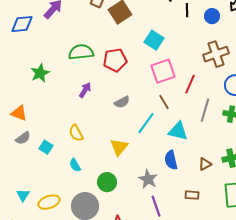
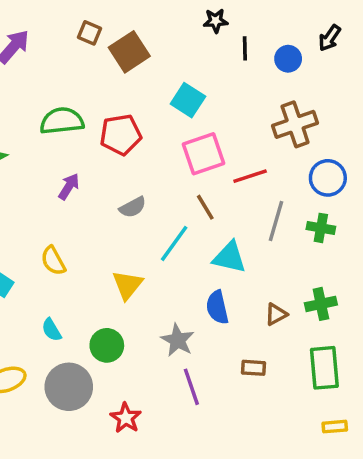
red line: (190, 84) -> (250, 176), turned 48
cyan semicircle: (75, 165) -> (52, 330), moved

